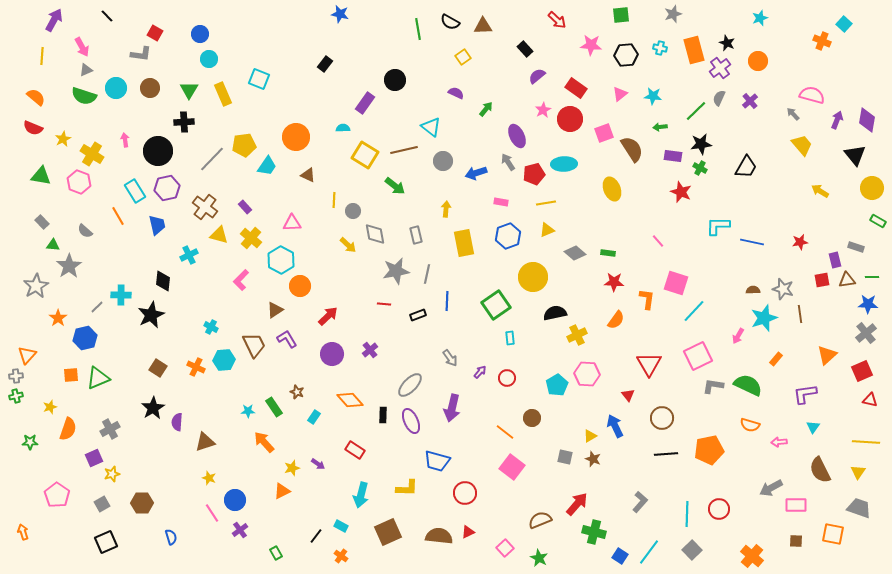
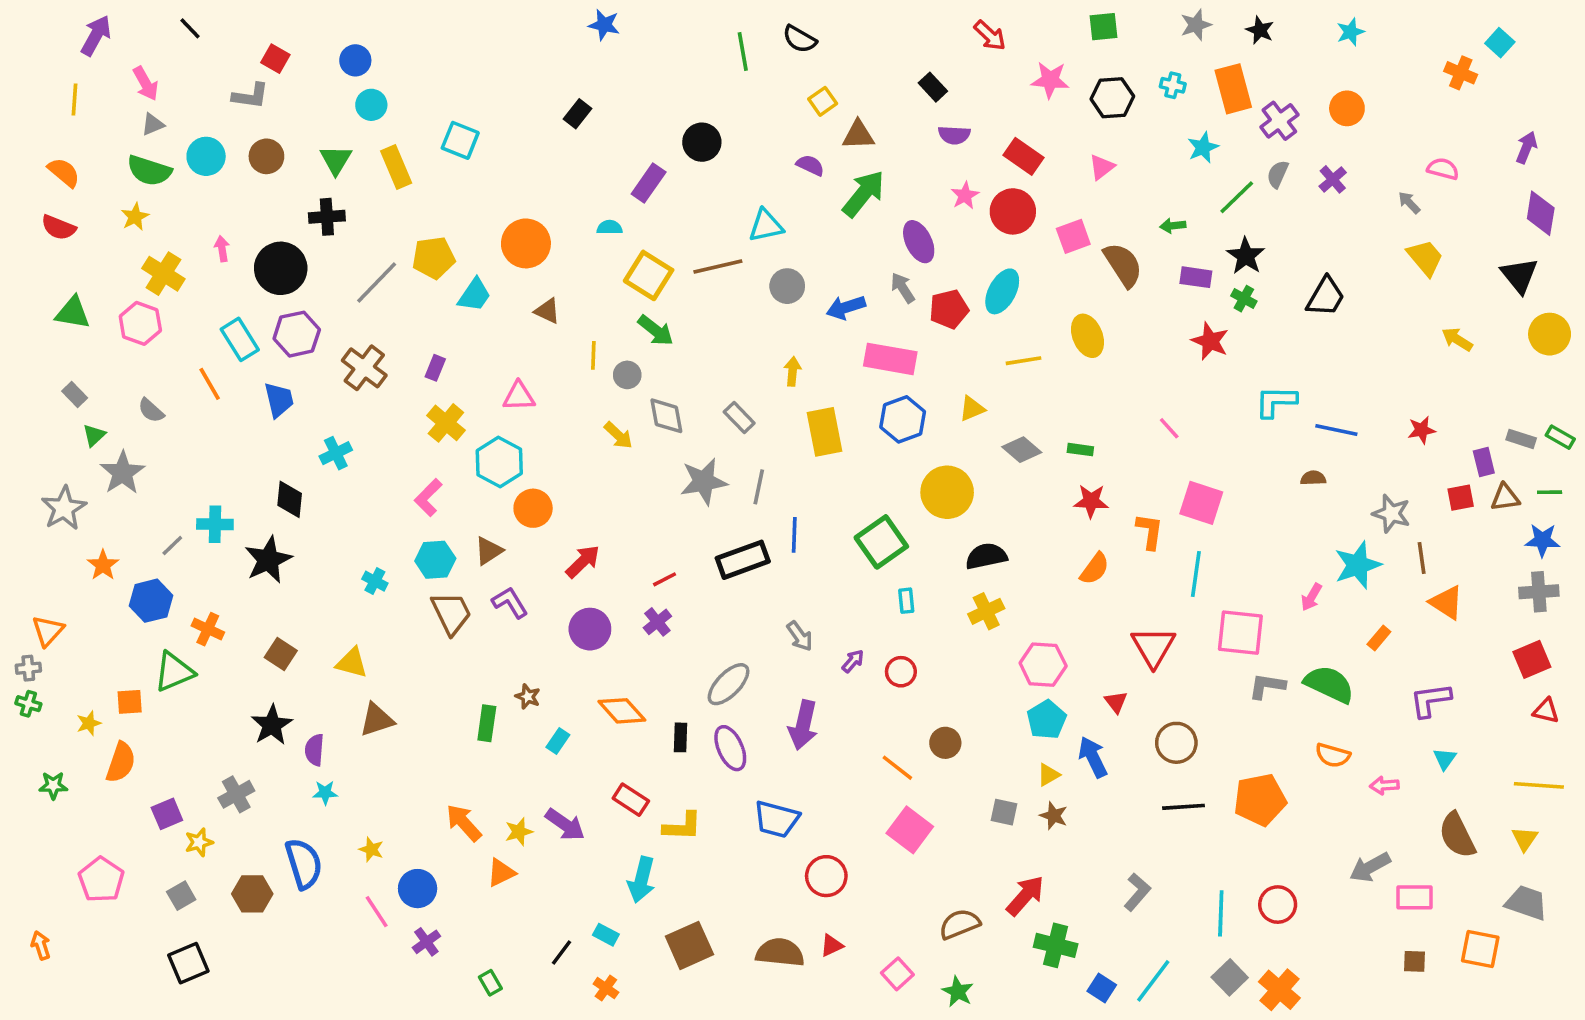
brown triangle: (483, 26) -> (858, 135), moved
black star: (727, 43) -> (1260, 30), moved
purple semicircle: (537, 76) -> (954, 135), turned -138
pink semicircle: (812, 95) -> (1443, 169), size x0.7
cyan star: (653, 96) -> (1203, 147), moved, turned -30
green arrow: (486, 109) -> (864, 194), size x1.8
purple arrow: (837, 120) -> (1526, 147), moved
cyan triangle: (431, 127) -> (766, 226), turned -50
yellow star: (63, 139) -> (135, 217), moved
black star: (701, 144) -> (1246, 256), turned -30
cyan ellipse: (564, 164) -> (1002, 291), turned -60
green arrow: (395, 186) -> (656, 331), moved
pink rectangle: (501, 202) -> (890, 359), size x2.0
yellow line: (546, 203) -> (1024, 361), moved
purple rectangle: (245, 207) -> (435, 368), turned 64
green rectangle: (878, 221) -> (1560, 437), moved
yellow triangle: (219, 235) -> (352, 663), moved
gray rectangle: (416, 235) -> (739, 418), turned -30
green triangle: (53, 245) -> (94, 435), turned -48
brown semicircle: (753, 290) -> (1313, 478), moved
red line: (384, 304) -> (665, 579), moved, turned -32
cyan line: (694, 311) -> (1196, 574), moved, turned -35
black rectangle: (418, 315) -> (743, 560), size x1.8
gray cross: (866, 333) -> (1539, 592), turned 35
yellow cross: (577, 335) -> (986, 611), moved
orange triangle: (827, 355) -> (1446, 602), moved, turned -45
pink square: (698, 356) -> (1240, 633), turned 32
cyan hexagon: (224, 360) -> (435, 560), moved
orange cross: (196, 367) -> (208, 629), moved
orange square: (71, 375) -> (130, 702), moved
cyan pentagon: (557, 385) -> (1047, 720), moved
green cross: (16, 396) -> (28, 704), turned 32
green rectangle: (274, 407) -> (487, 723), turned 42
cyan star: (248, 411) -> (325, 793), moved
gray cross: (110, 429) -> (236, 794), moved
brown triangle: (205, 442) -> (377, 720), moved
orange arrow: (264, 442) -> (464, 823), moved
purple arrow: (318, 464) -> (565, 825), size x1.6
yellow L-shape: (407, 488) -> (682, 826), moved
blue semicircle: (171, 537) -> (304, 864), moved, size x1.8
orange cross: (752, 556) -> (1279, 990), moved

